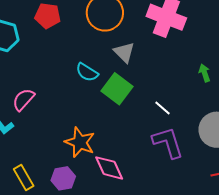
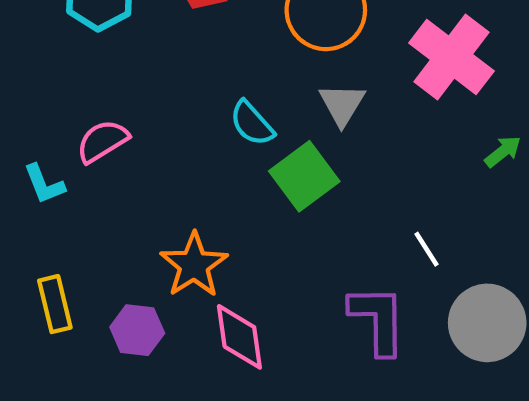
green arrow: (205, 73) -> (503, 151), moved, turned 54
white line: (162, 108) -> (426, 249), moved

